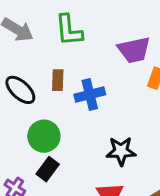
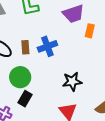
brown rectangle: (58, 80) -> (25, 47), moved

